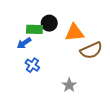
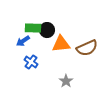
black circle: (49, 23) -> (47, 30), moved
orange triangle: (74, 33) -> (61, 44), moved

